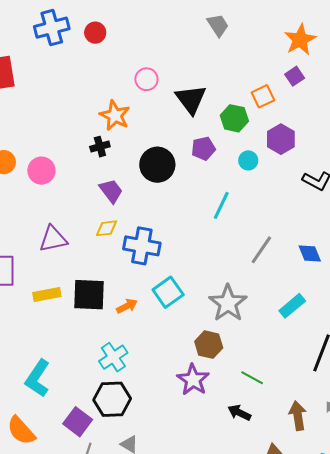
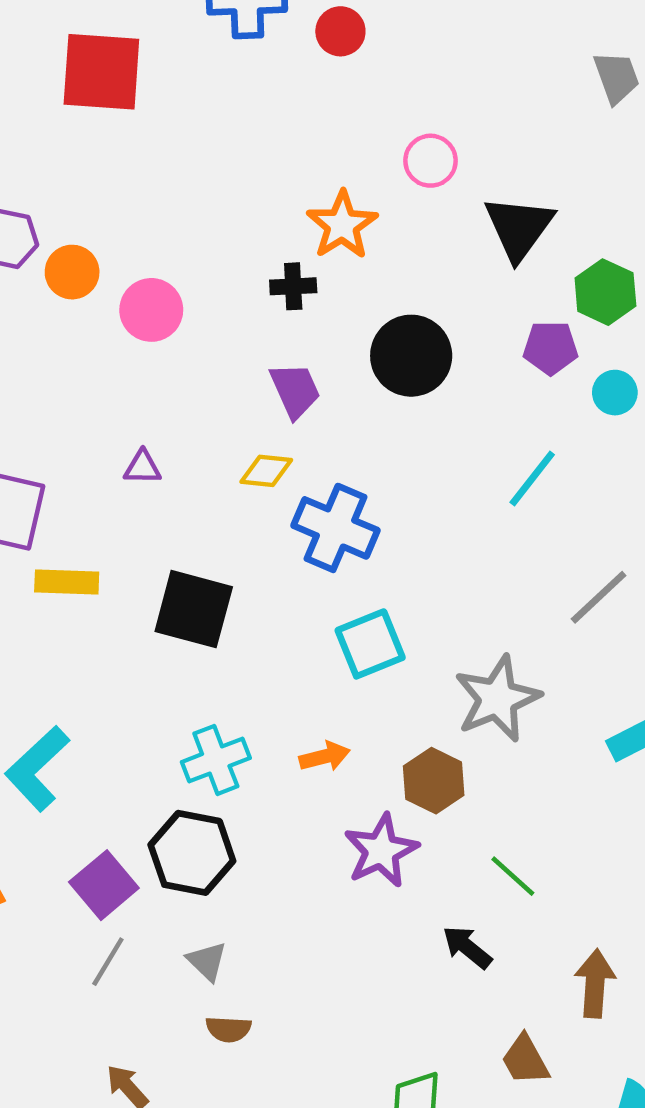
purple pentagon: (203, 149) -> (551, 348), moved
purple triangle: (53, 239) -> (142, 467), size x0.6
yellow rectangle: (47, 294) -> (67, 582), moved
orange arrow: (127, 306) -> (325, 756), moved

